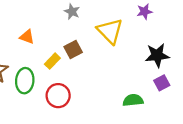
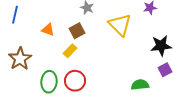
brown square: (73, 50) -> (77, 31), moved
green ellipse: (25, 81) -> (49, 82), moved

